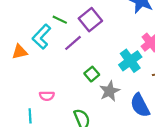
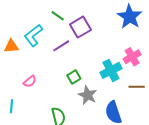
green line: (60, 20) -> (58, 16), moved
gray star: (110, 91) -> (88, 95), turned -30
pink semicircle: (47, 96) -> (30, 81), moved, turned -48

